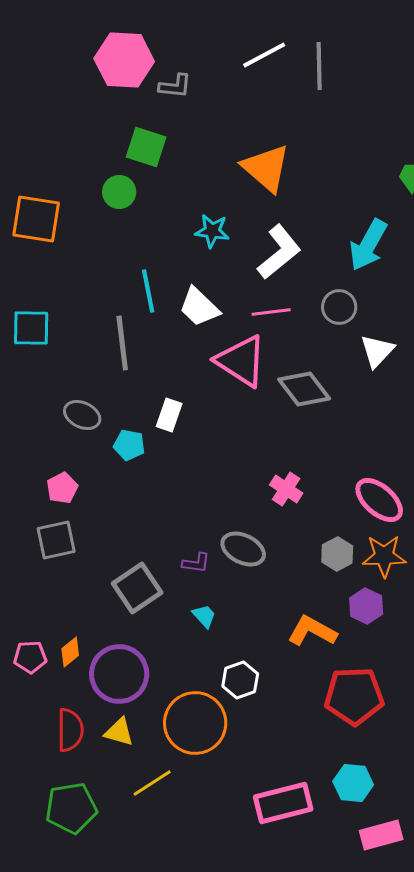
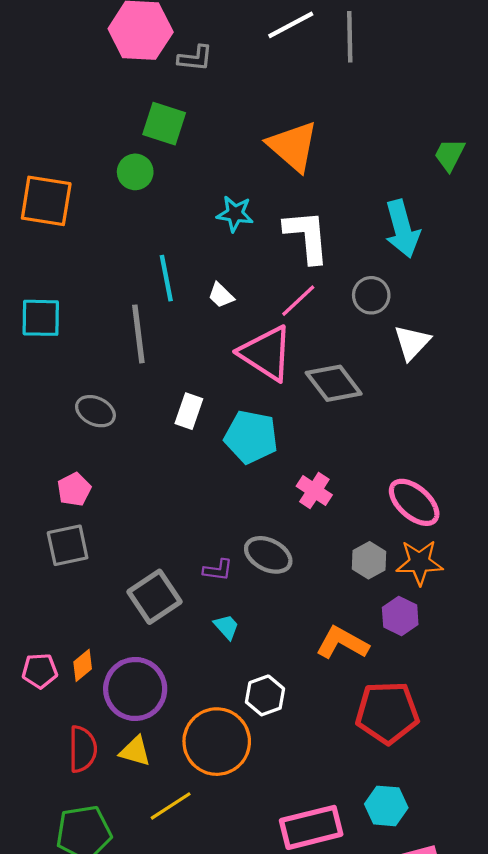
cyan arrow: (368, 245) -> (402, 229), turned -44
white L-shape: (279, 252) -> (307, 236), turned -56
white trapezoid: (199, 307) -> (221, 295), size x0.6
pink line: (271, 312) -> (298, 301), turned -36
cyan pentagon: (129, 445) -> (251, 437), moved, size x1.6

